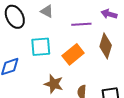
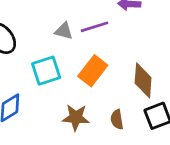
gray triangle: (47, 11) -> (64, 31), moved
brown diamond: (106, 46) -> (143, 80), moved

